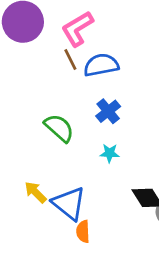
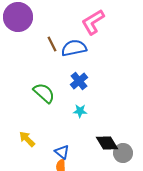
pink L-shape: (77, 29) -> (93, 22), moved
blue triangle: (69, 203) -> (62, 152), moved, size x0.6

